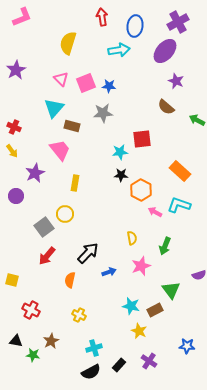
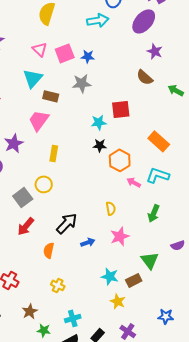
pink trapezoid: (60, 150) -> (39, 120), turned -105
green arrow: (165, 246) -> (154, 213), moved
green star: (33, 355) -> (44, 330), moved

